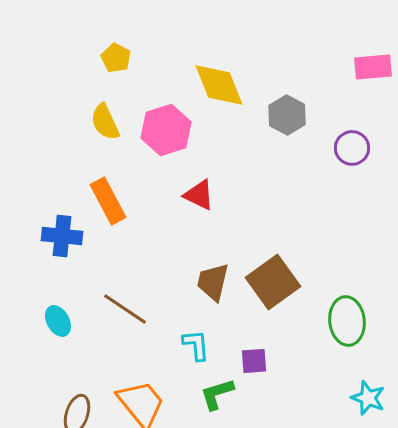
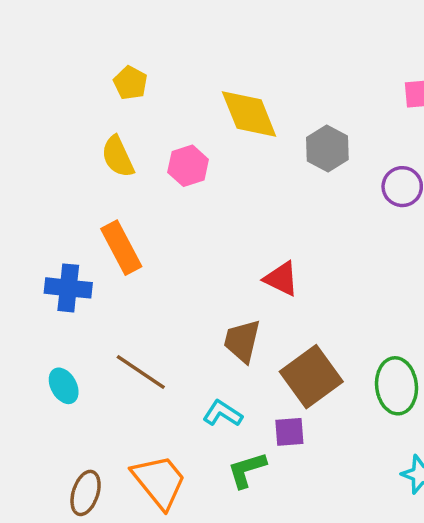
pink hexagon: (166, 130) -> (188, 166), size x0.7
red triangle: (199, 195) -> (281, 279), moved
brown square: (273, 282) -> (311, 377), moved
cyan L-shape: (196, 345) -> (223, 413), turned -52

